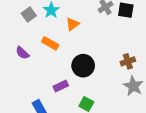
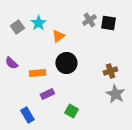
orange rectangle: (50, 43) -> (37, 73), moved, turned -35
black circle: (83, 66) -> (66, 63), moved

